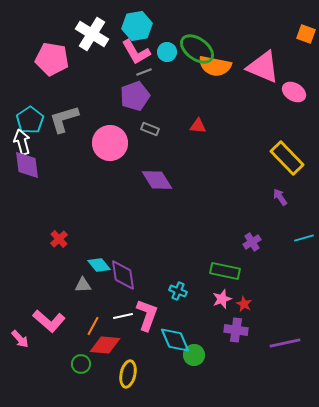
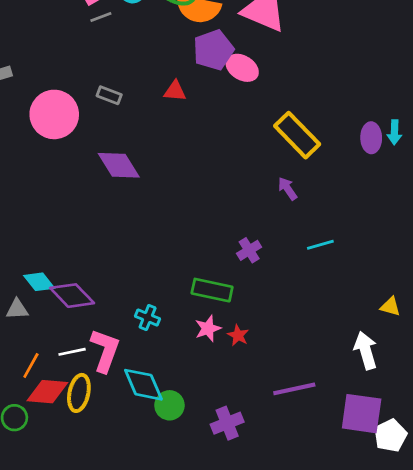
pink ellipse: (294, 92) -> (242, 68), moved
purple pentagon: (135, 96) -> (213, 50), moved
purple diamond: (123, 275) -> (72, 296), turned -36
purple cross: (236, 330) -> (227, 423), moved, turned -30
yellow ellipse: (128, 374) -> (79, 393), moved

